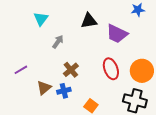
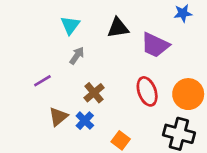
cyan triangle: (41, 19) -> (70, 25), moved
purple line: (21, 70) -> (42, 81), moved
blue cross: (64, 91) -> (85, 121), turned -32

